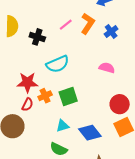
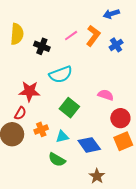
pink semicircle: (107, 68) -> (106, 95), moved
orange cross: (45, 96) -> (41, 129), moved
green square: (68, 97) -> (69, 108), turned -36
red semicircle: (27, 105) -> (20, 113), moved

